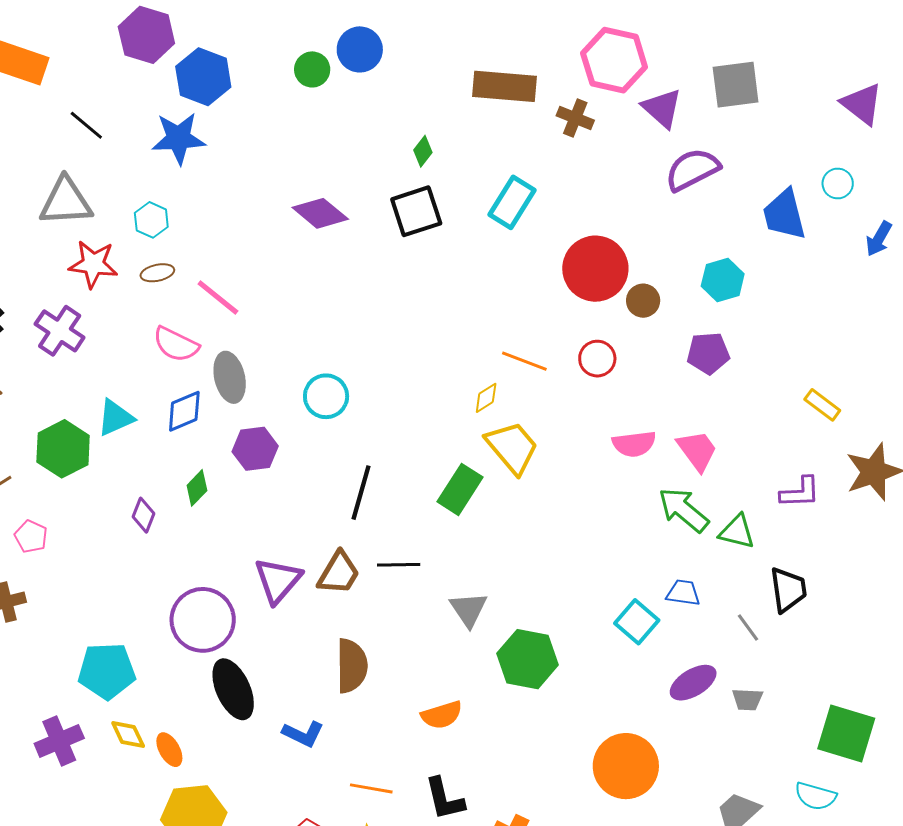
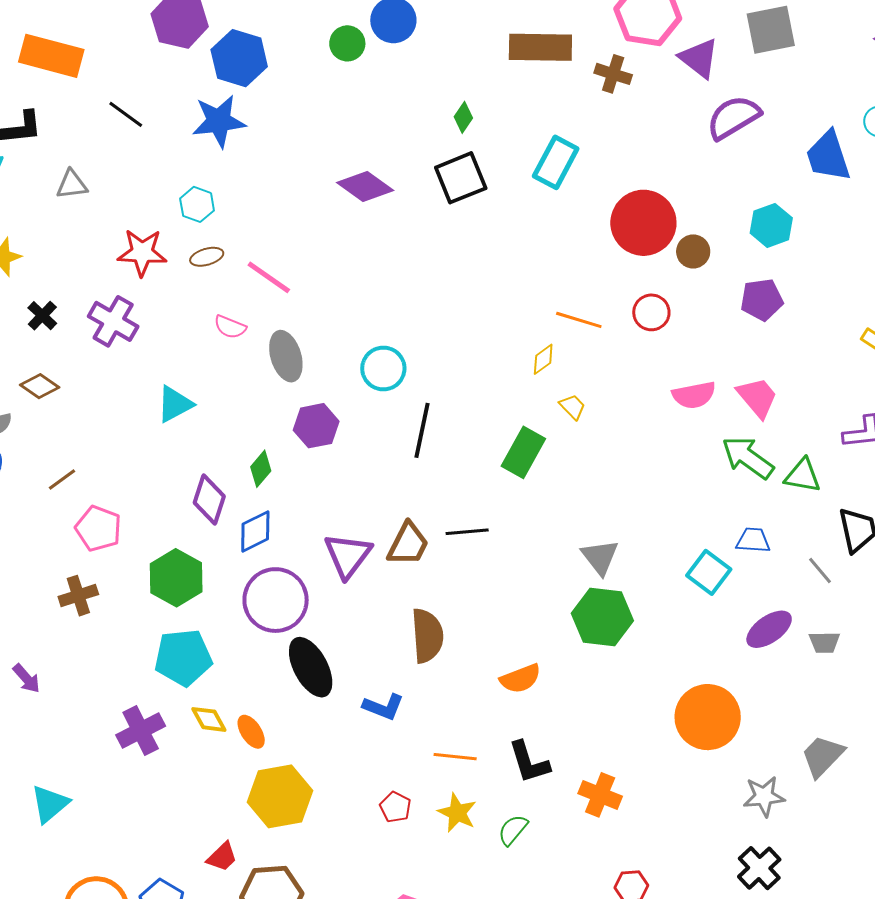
gray triangle: (66, 202) -> (72, 184), moved, size x0.6
pink semicircle: (176, 344) -> (230, 327), size x0.7
blue diamond: (184, 411) -> (255, 532), moved
yellow trapezoid: (512, 447) -> (573, 407), size x0.5
green hexagon: (63, 449) -> (176, 578), moved
black line: (361, 493) -> (422, 430), moved
purple diamond: (143, 515) -> (209, 499), size x1.4
pink pentagon: (31, 536) -> (98, 528), size x1.4
gray triangle: (469, 609) -> (600, 557), moved

